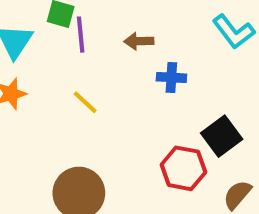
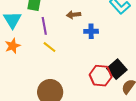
purple line: (81, 35) -> (44, 26), moved
black square: (222, 136) -> (117, 69), moved

